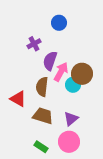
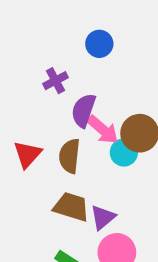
pink arrow: (61, 72) -> (103, 130), turned 102
red triangle: (18, 99) -> (27, 154), moved, turned 42
purple triangle: (71, 119) -> (103, 217), moved

